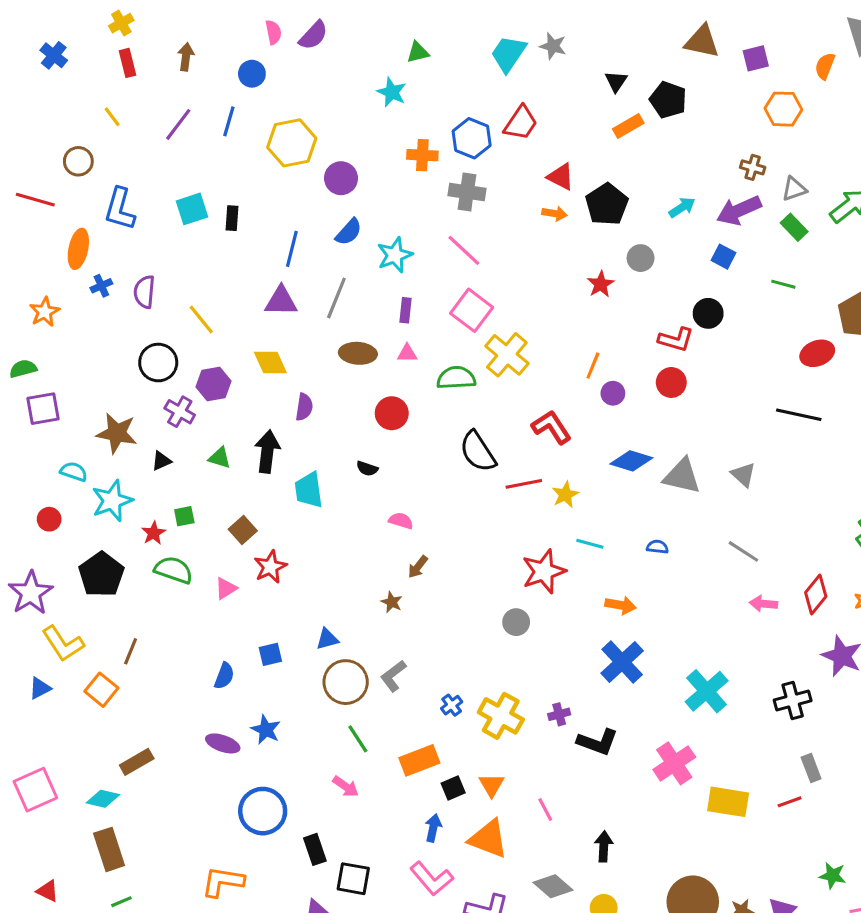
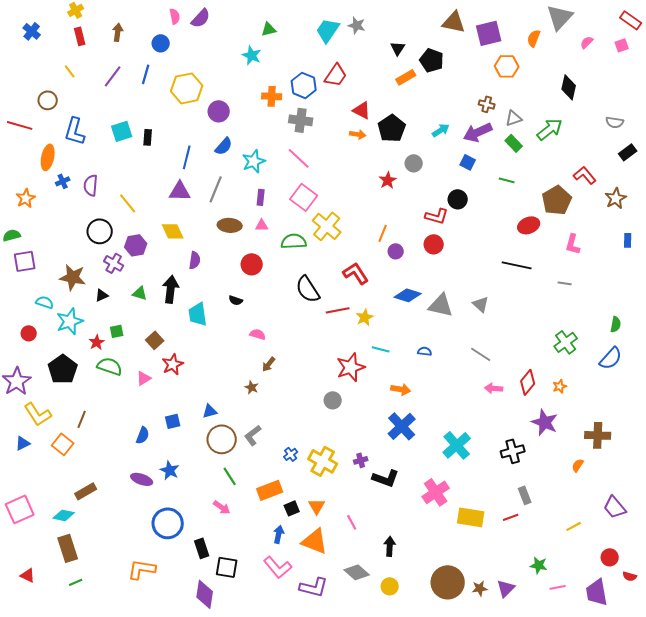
purple square: (756, 58) -> (489, 33), size x1.5

